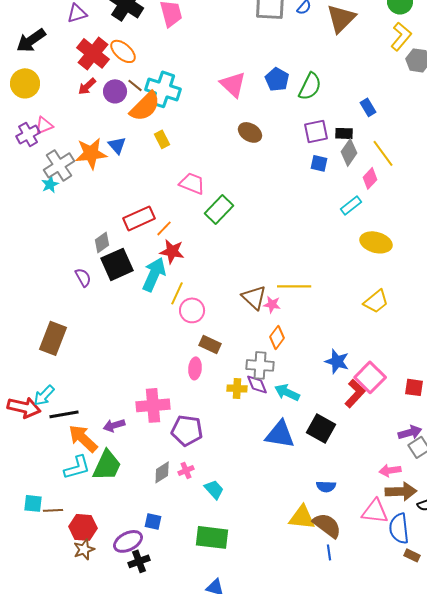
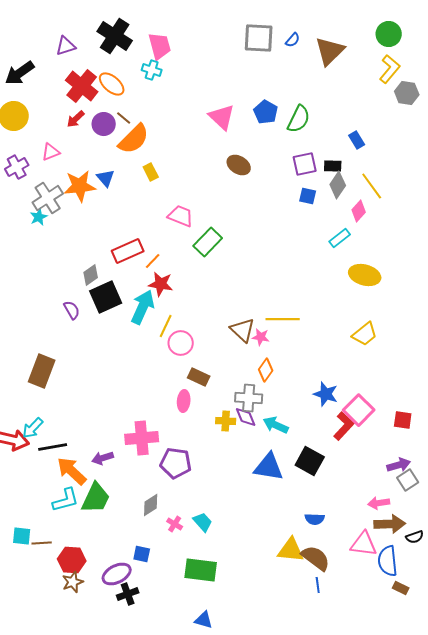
cyan cross: (163, 89) -> (152, 70), moved, size x0.6
pink triangle: (44, 125) -> (51, 152), moved
pink cross: (186, 470) -> (175, 524), moved, turned -35

